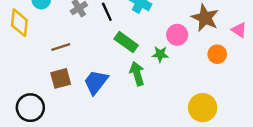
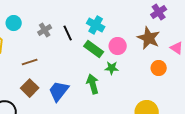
pink circle: (177, 35) -> (118, 46), moved
green rectangle: (126, 42) -> (94, 49), moved
brown square: (61, 78) -> (30, 88), turned -30

